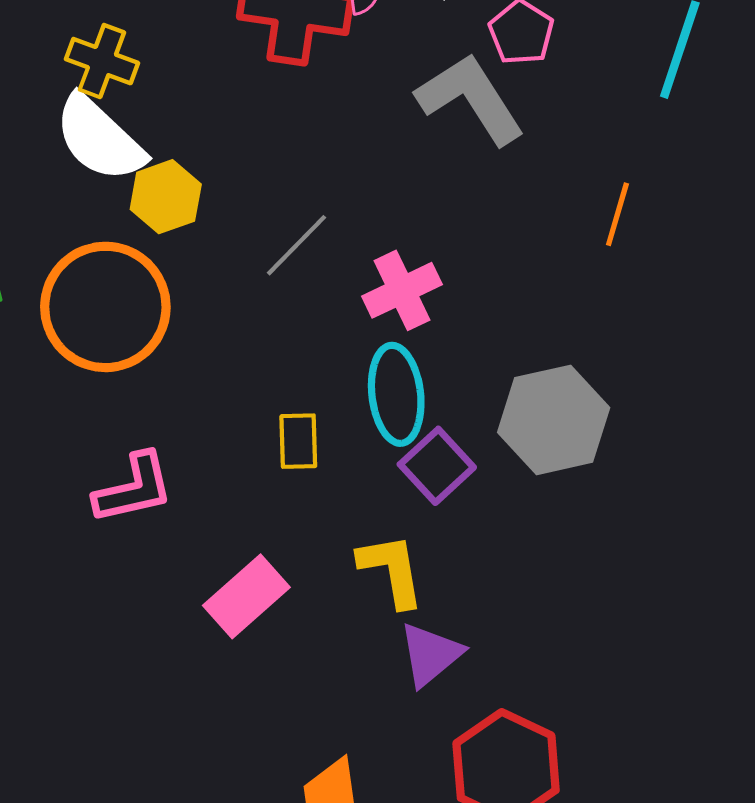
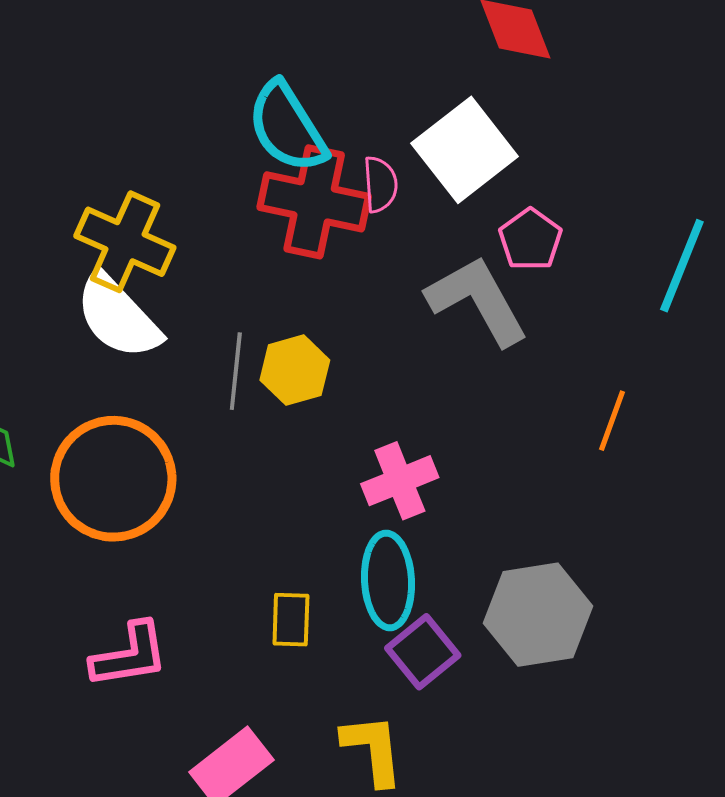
yellow cross: (102, 61) -> (125, 242), size x1.4
yellow hexagon: (166, 197) -> (295, 370), moved
gray line: (297, 245) -> (236, 371), moved, turned -42

